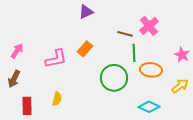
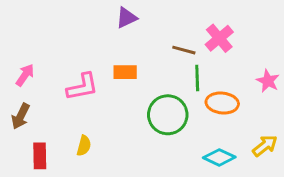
orange rectangle: (85, 49) -> (125, 72), turned 49
yellow arrow: (180, 86) -> (265, 146), moved

